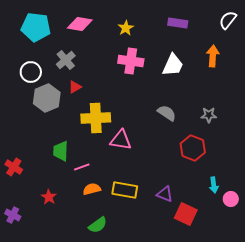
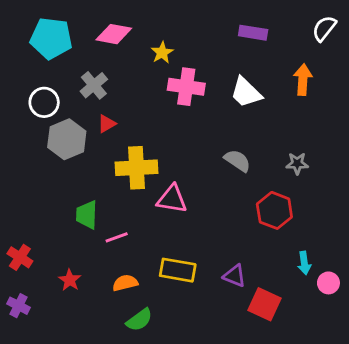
yellow star: (126, 28) -> (162, 53), moved
white trapezoid: (173, 65) -> (246, 92), turned 110
red cross: (14, 167) -> (20, 257), moved
orange semicircle: (92, 189) -> (125, 283), moved

